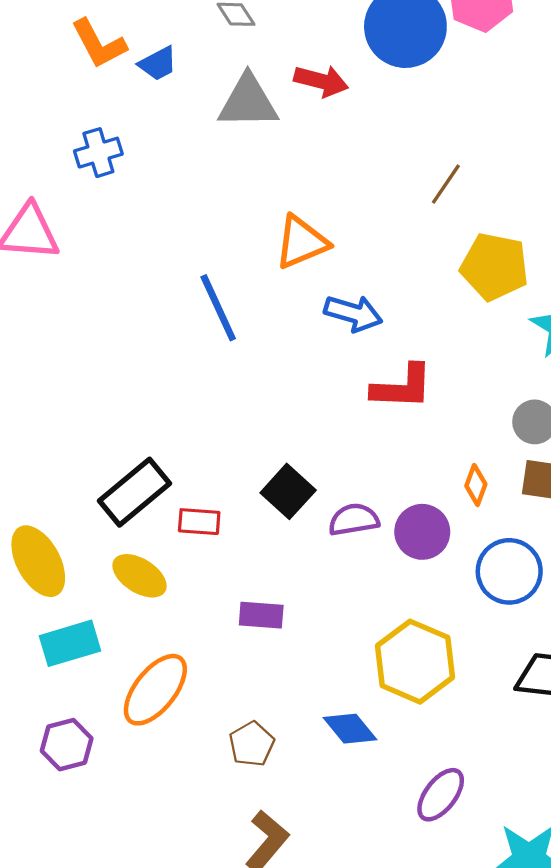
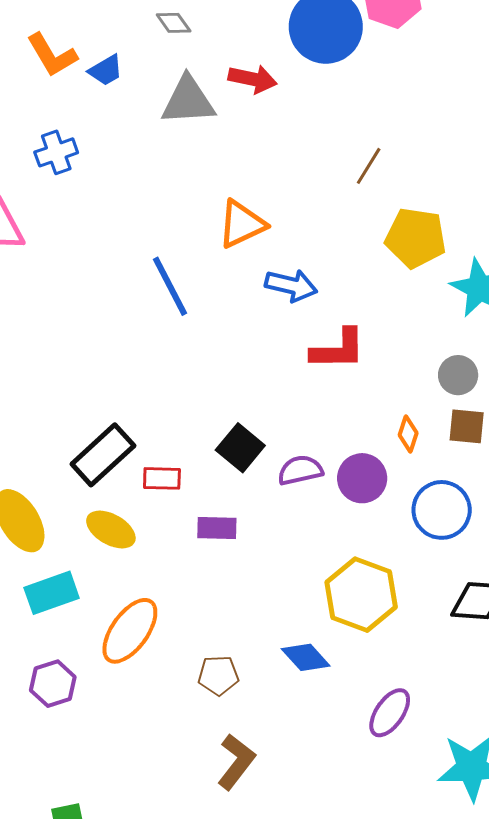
purple rectangle: (261, 615) -> (217, 528), moved
brown pentagon: (252, 744) -> (218, 675), turned 30

